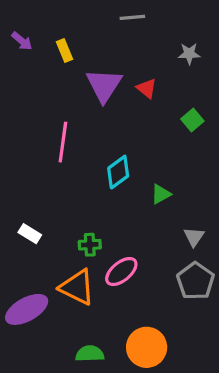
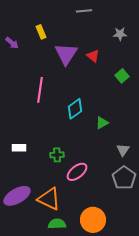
purple arrow: (22, 41) -> (12, 43), moved
white rectangle: (30, 234) -> (19, 148), turned -32
orange triangle: (77, 287) -> (49, 199), moved

